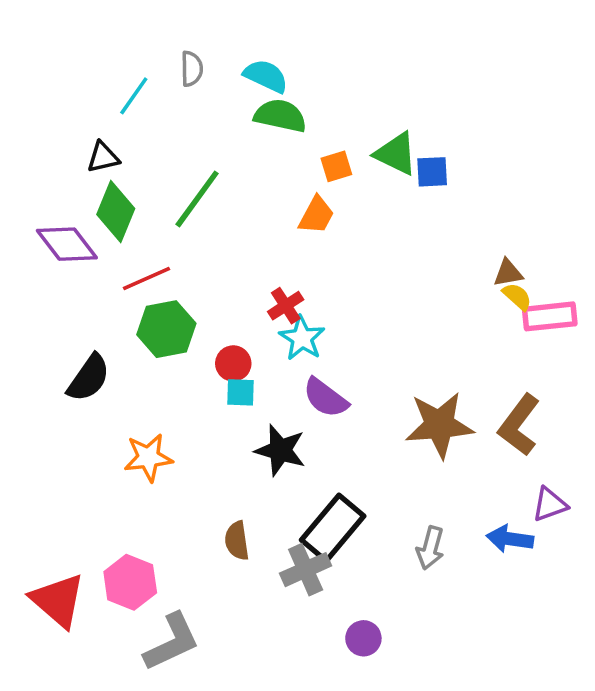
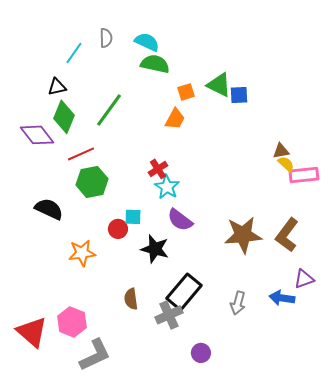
red circle: (233, 363) -> (118, 229), moved
black semicircle: (89, 378) -> (49, 209), turned -100

